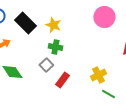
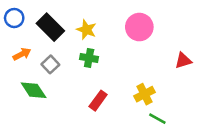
pink circle: (104, 17) -> (139, 27), moved
gray square: (46, 65) -> (50, 64), moved

